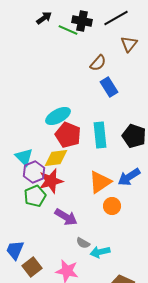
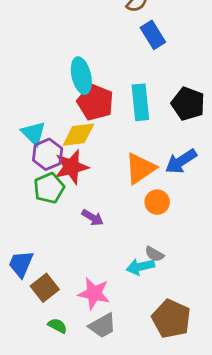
cyan ellipse: (58, 116) -> (81, 76), turned -75
purple arrow: (66, 217) -> (93, 218), size x0.7
gray semicircle: (83, 243) -> (154, 254), moved

